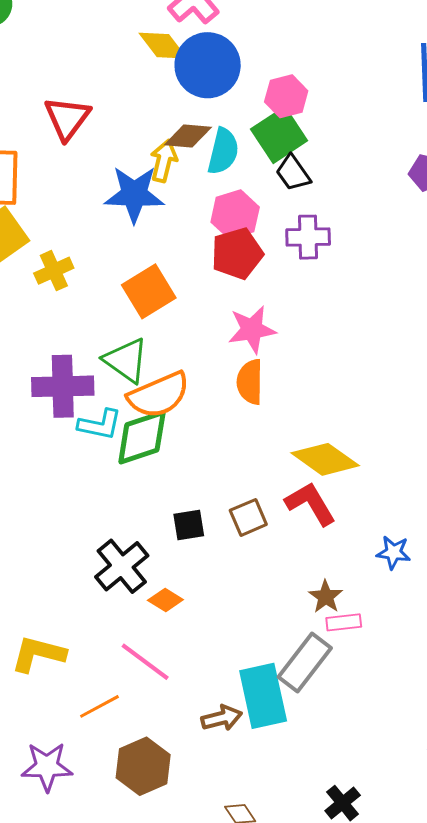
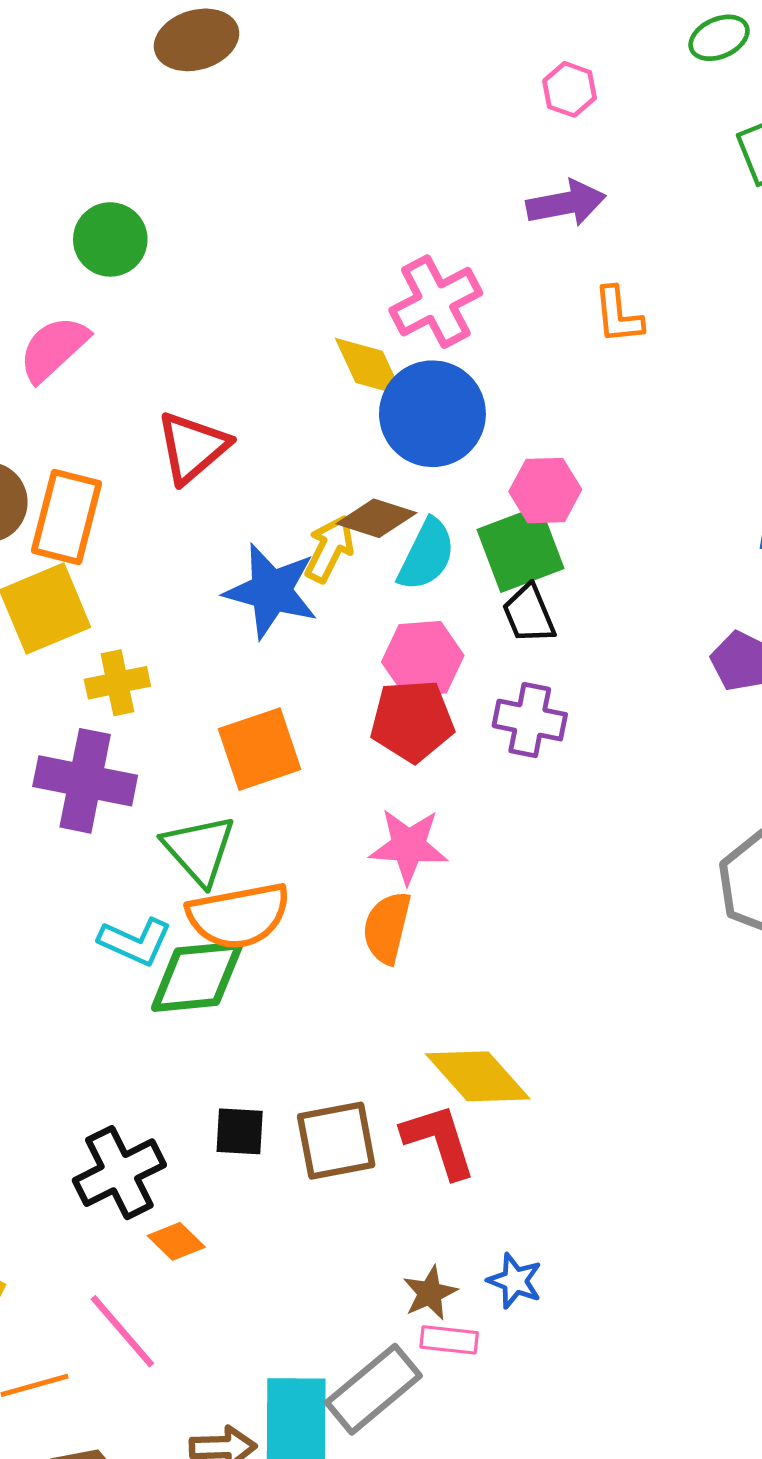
purple cross: (63, 386) -> (85, 781), moved
brown square: (248, 517) -> (336, 1141), size x1.4
blue star: (393, 552) -> (515, 1281), moved

